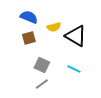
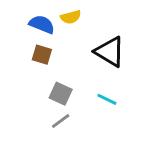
yellow semicircle: (54, 27) -> (71, 17), moved
brown square: (29, 38) -> (42, 55), turned 32

